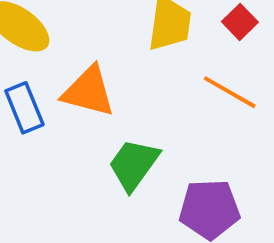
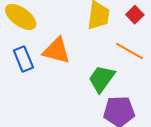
green trapezoid: (134, 165) -> (102, 79), moved

